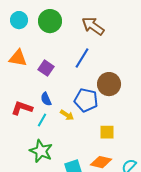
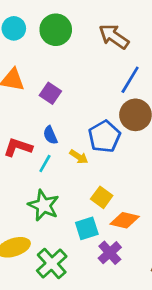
blue line: (82, 58) -> (130, 80), moved
blue pentagon: (86, 100) -> (104, 136), turned 30
yellow square: (107, 132) -> (102, 197), moved, turned 35

